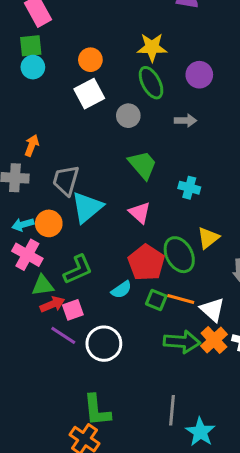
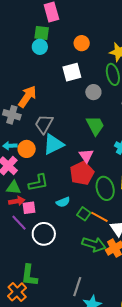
orange circle: (90, 60) -> (82, 43), moved
orange arrow: (32, 145) -> (27, 97), size x1.6
red pentagon: (146, 263) -> (82, 173), moved

